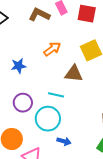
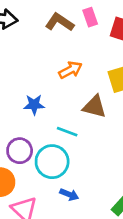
blue star: (19, 66) -> (34, 105), moved
purple circle: (23, 103) -> (20, 151), moved

